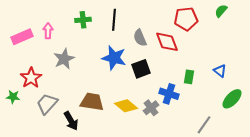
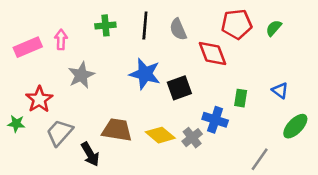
green semicircle: (221, 11) -> (274, 28), moved
gray semicircle: (140, 38) -> (178, 29), moved

